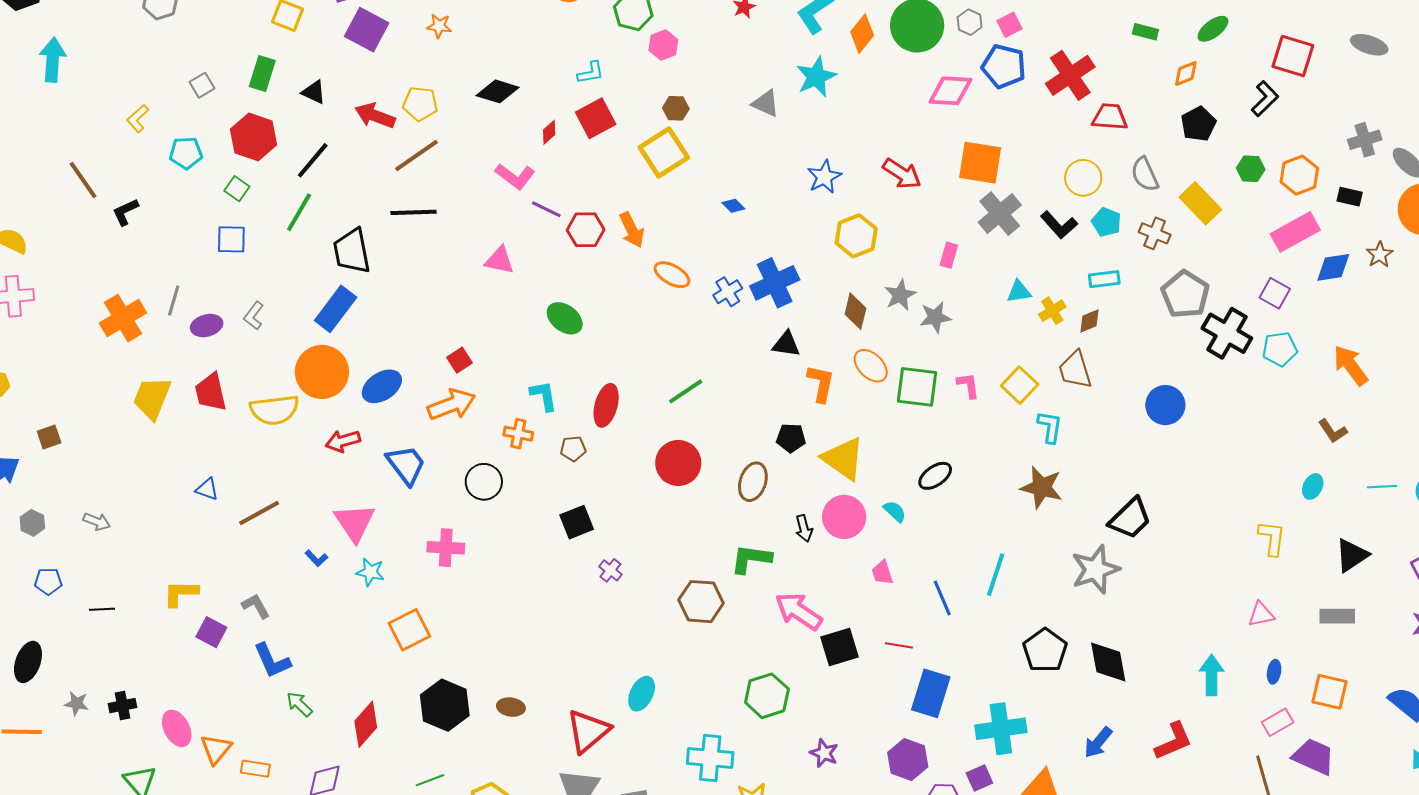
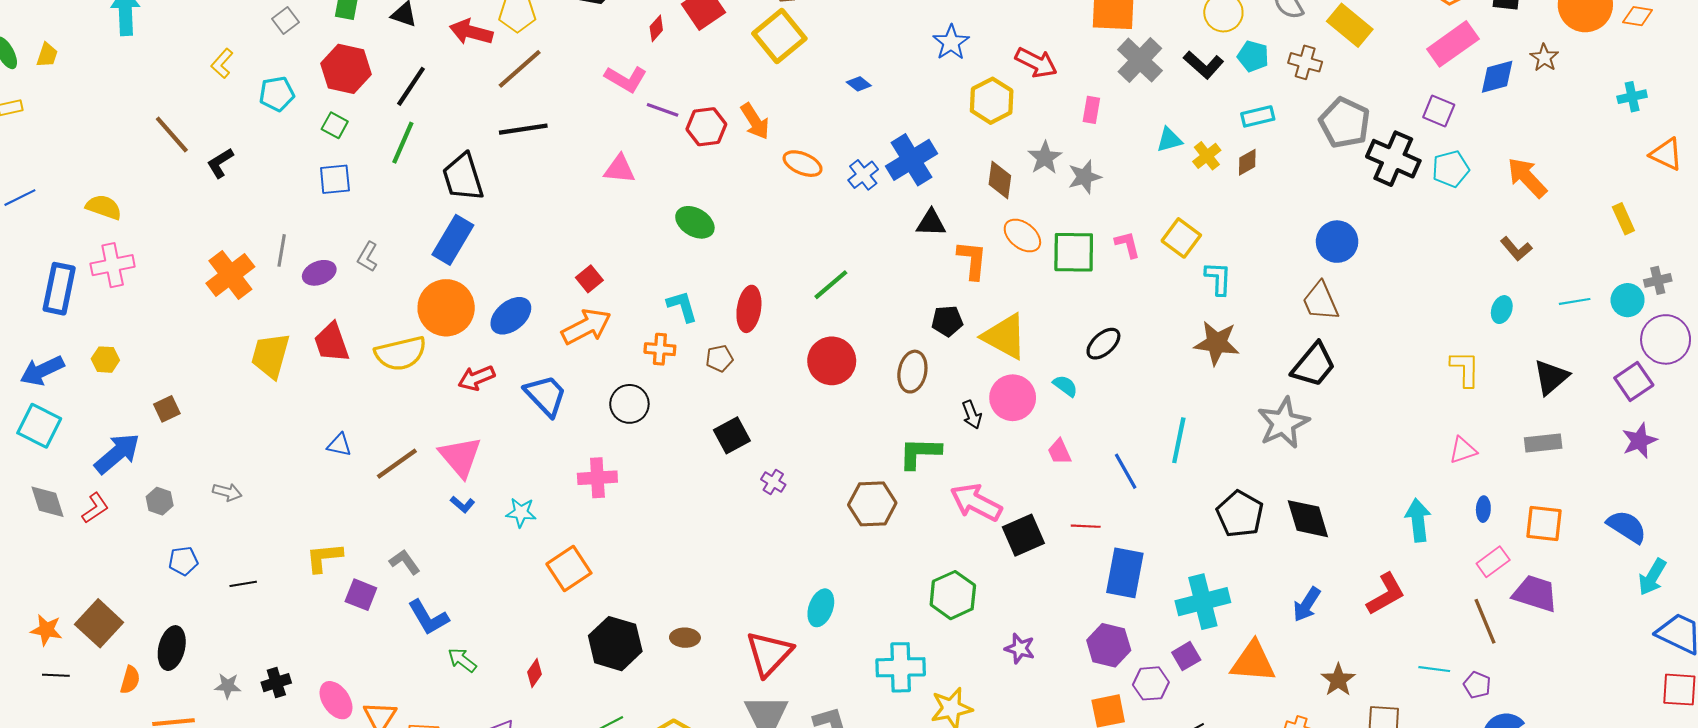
red arrow: (902, 174) -> (1036, 63), moved
brown trapezoid: (1075, 370) -> (1321, 301), moved
pink triangle: (355, 522) -> (460, 457), moved
red diamond: (366, 724) -> (534, 673), size x0.6

